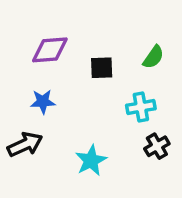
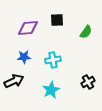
black square: (102, 68) -> (57, 20), moved
cyan cross: (141, 107) -> (53, 60), moved

